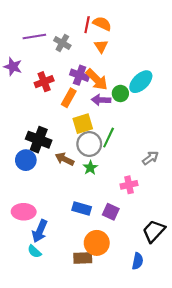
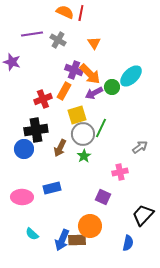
orange semicircle: (102, 24) -> (65, 12), moved
red line: (87, 25) -> (81, 13), moved
red cross: (44, 82) -> (43, 99), moved
purple arrow: (101, 100) -> (94, 93), turned -30
black cross: (39, 140) -> (36, 130), turned -30
brown arrow: (64, 159) -> (60, 148), turned -90
blue rectangle: (82, 208) -> (52, 188), moved, turned -30
blue arrow: (40, 231) -> (62, 240), moved

